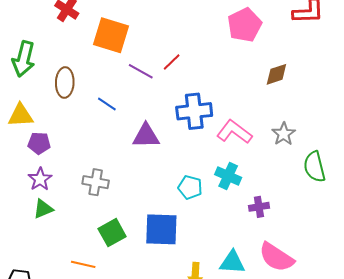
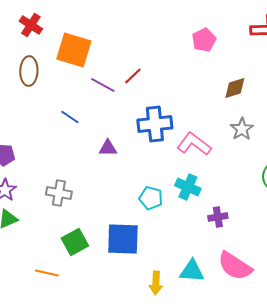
pink pentagon: (245, 25) -> (204, 40), size x0.7
brown ellipse: (65, 82) -> (29, 71), moved
gray star: (284, 134) -> (242, 129), moved
purple triangle: (146, 136) -> (108, 148), size x0.7

